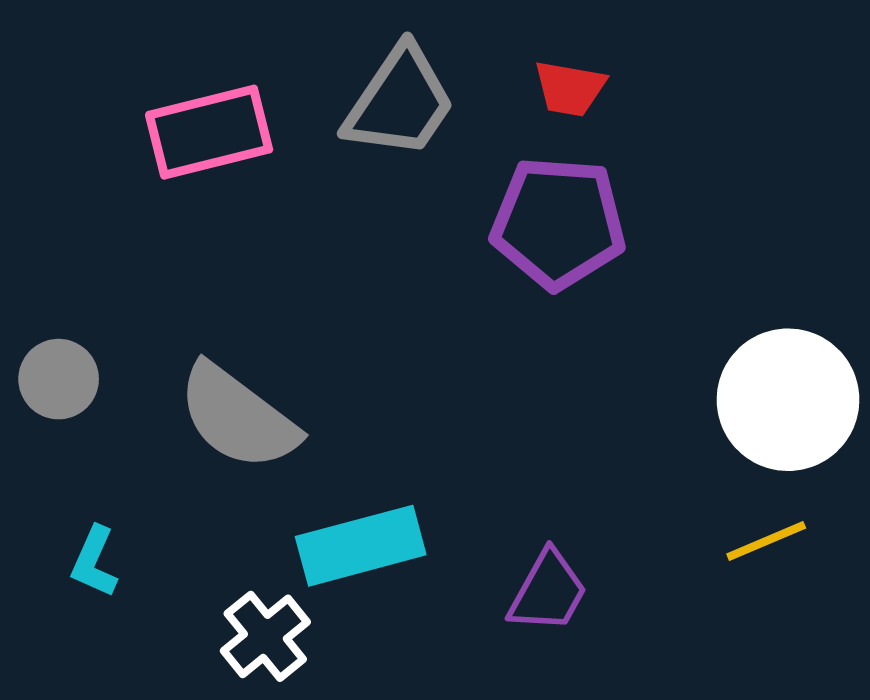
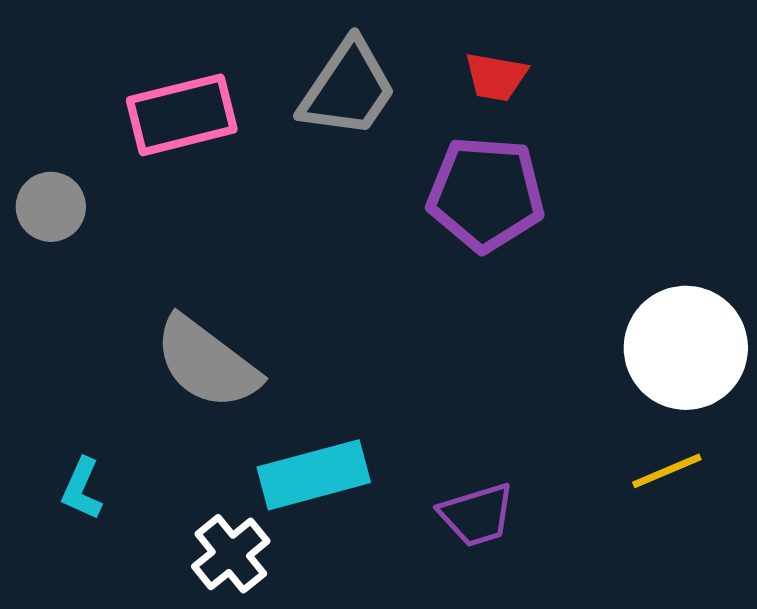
gray circle: (59, 379) -> (51, 207), moved
purple trapezoid: (548, 592) -> (477, 515), turned 44

